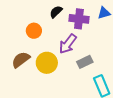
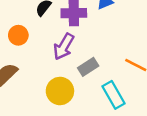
yellow circle: (47, 63) -> (60, 91), moved

